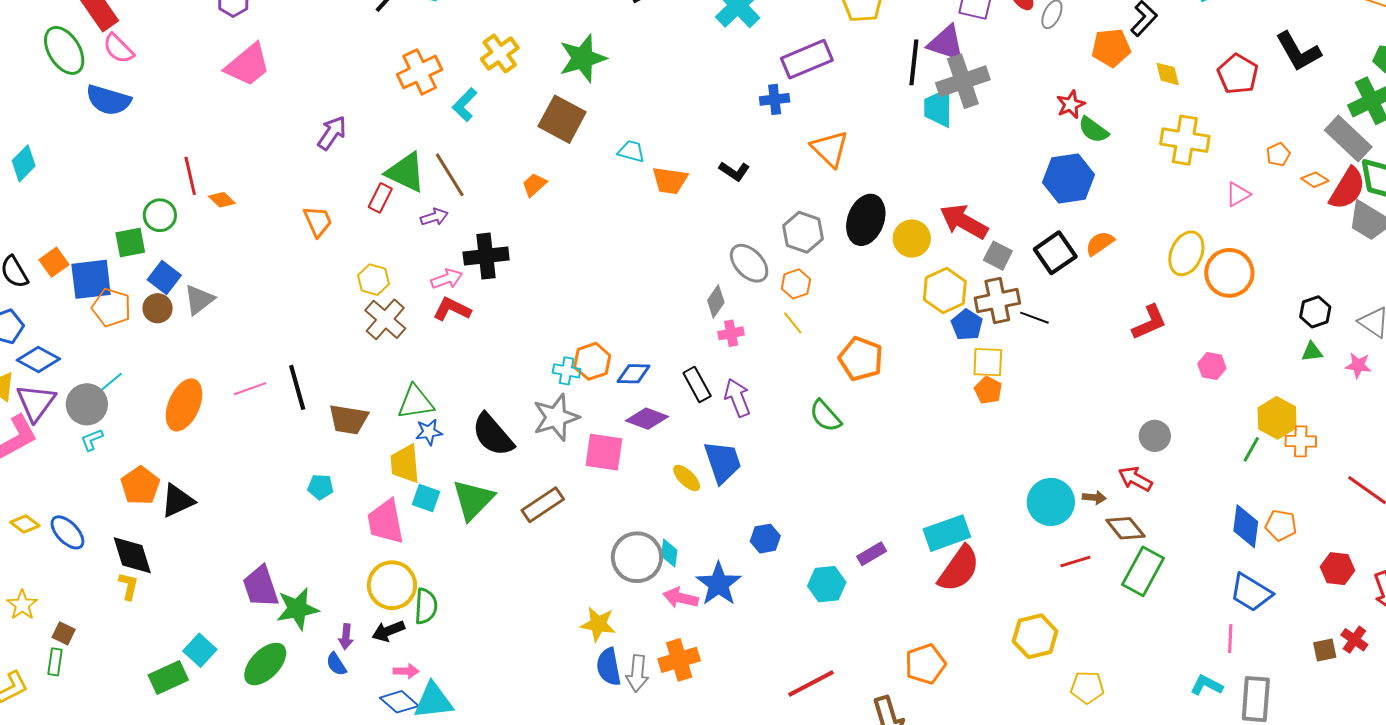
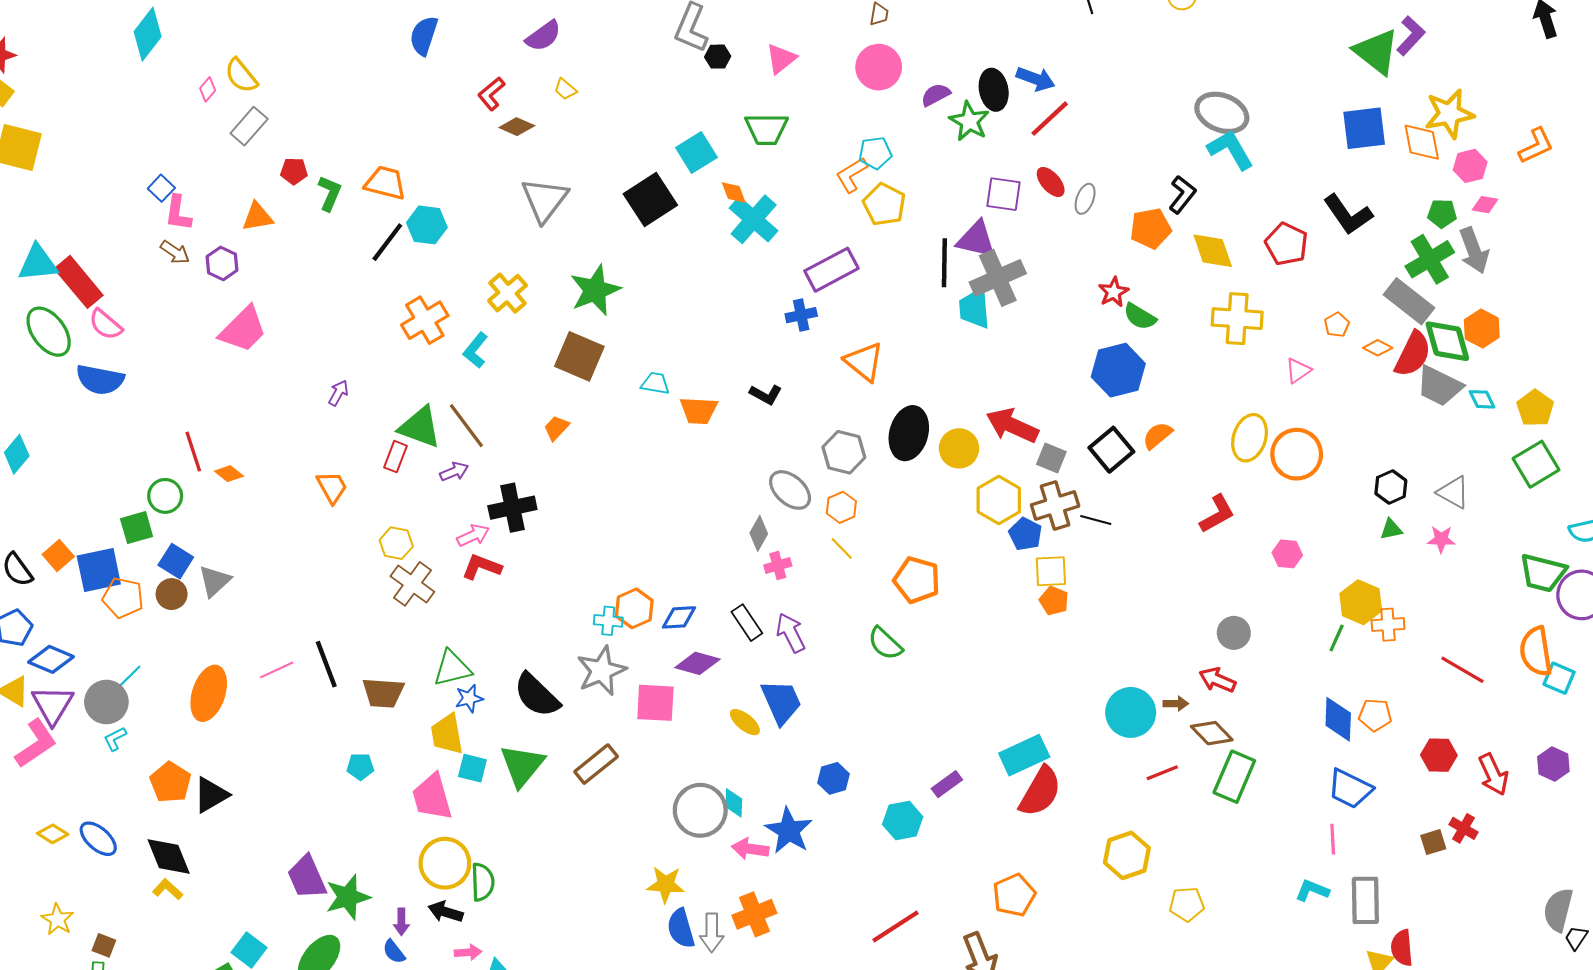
yellow diamond: (1168, 74) -> (1213, 251), size x1.5
purple arrow: (332, 133) -> (338, 393), size x0.7
yellow L-shape: (128, 586) -> (168, 889), turned -56
black arrow: (388, 631) -> (445, 912), turned 44

